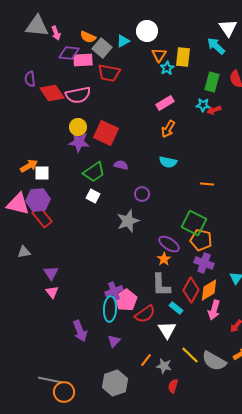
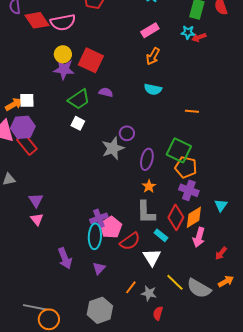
orange arrow: (29, 166) -> (14, 104), moved
purple circle: (142, 194) -> (127, 133), moved
purple ellipse: (169, 244) -> (147, 159), moved, turned 70

